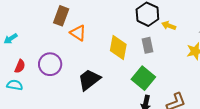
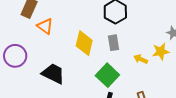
yellow arrow: (169, 26) -> (141, 59), moved
black trapezoid: (89, 80) -> (53, 74), turned 60

